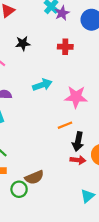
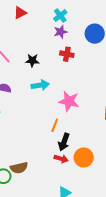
purple star: (62, 13) -> (61, 32), moved
black star: (23, 43) -> (32, 60), moved
orange line: (65, 125) -> (55, 125), turned -56

